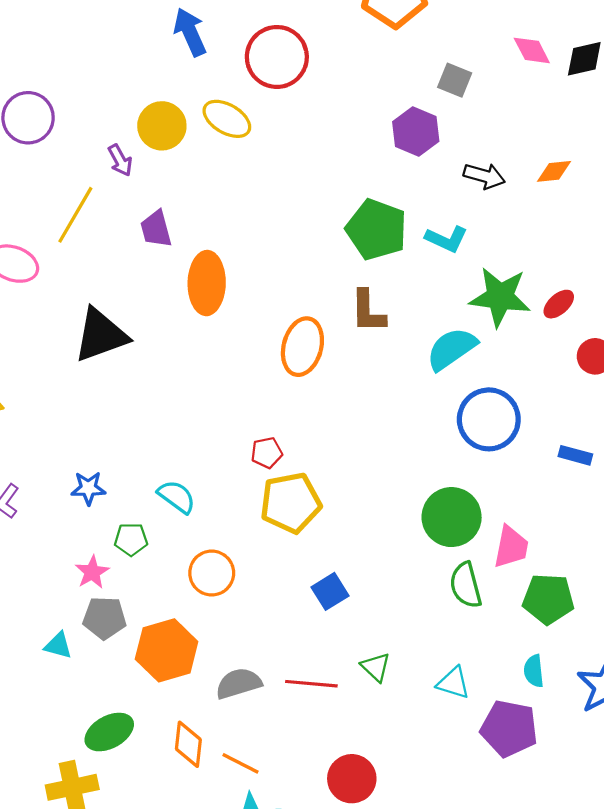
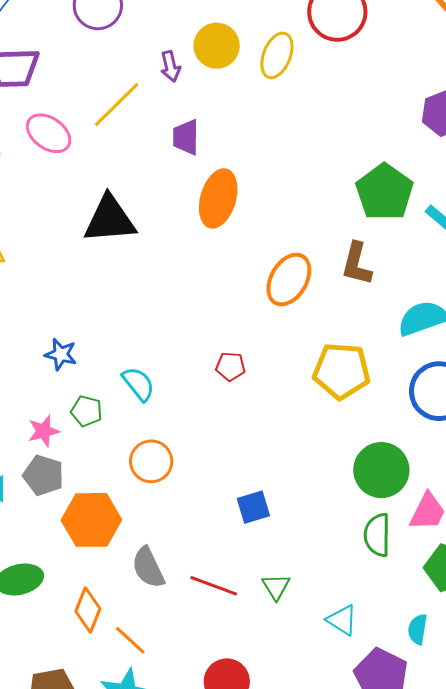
yellow ellipse: (227, 119) -> (277, 55), turned 66
yellow pentagon: (291, 503) -> (342, 371), moved
gray semicircle: (239, 683) -> (148, 568), turned -114

